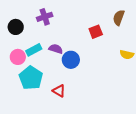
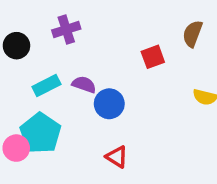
pink circle: (18, 57) -> (16, 148), moved
red triangle: (59, 91) -> (117, 157), moved

